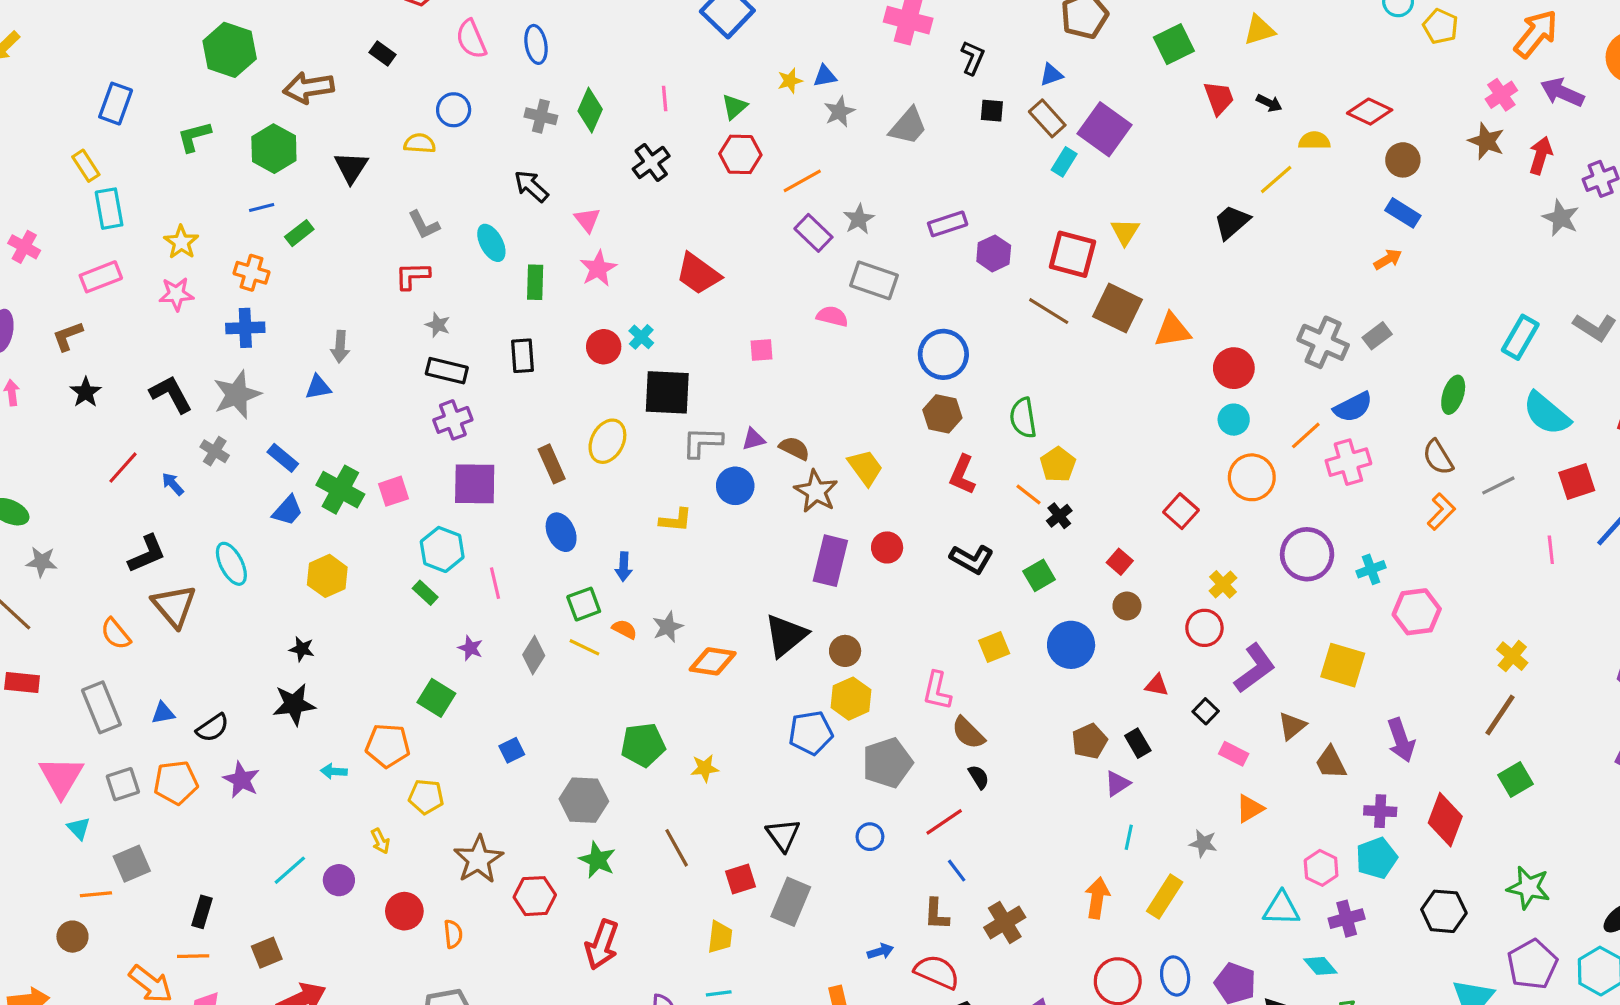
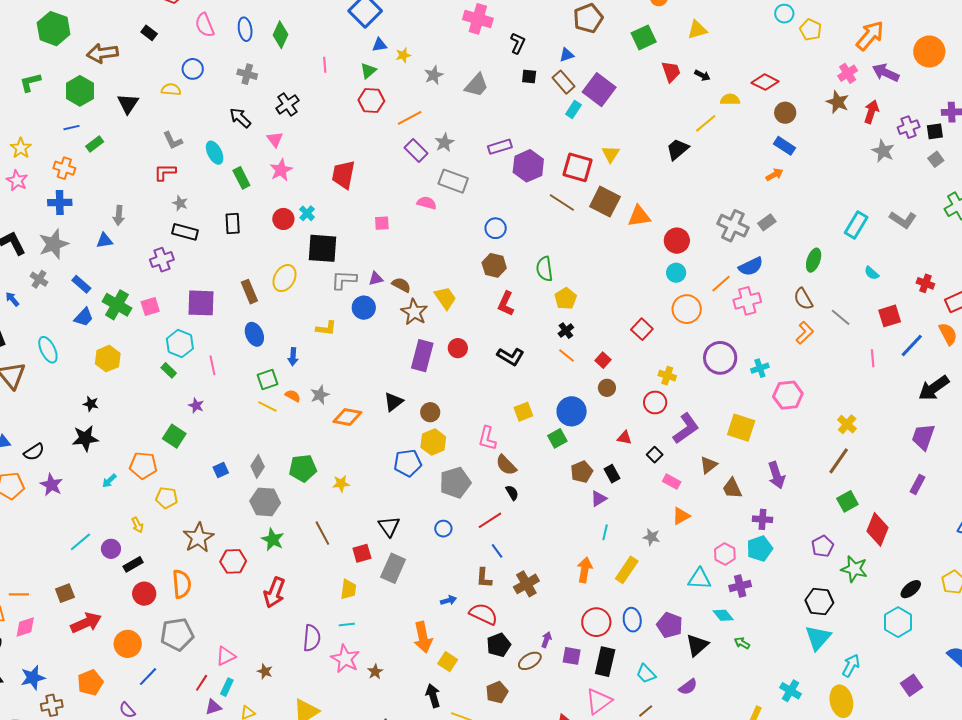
blue triangle: (825, 76) -> (379, 45), moved
green diamond: (590, 110) -> (281, 35), moved
black cross: (651, 162) -> (287, 104), moved
purple hexagon: (994, 253) -> (528, 166), size x1.4
red trapezoid: (698, 274) -> (343, 175), turned 64
green rectangle: (535, 282) -> (241, 178), turned -30
pink star: (176, 294) -> (17, 180), turned 30
blue circle: (943, 354) -> (496, 228), size x0.7
cyan semicircle: (1546, 414) -> (872, 273), size x0.5
purple cross: (453, 420) -> (162, 260), moved
gray line: (1498, 485) -> (841, 317), turned 65
orange line: (1028, 494) -> (567, 356), moved
green square: (1039, 575) -> (557, 438), moved
yellow cross: (1223, 584) -> (667, 376), turned -30
black triangle: (786, 635) -> (393, 402), size x0.7
gray diamond: (534, 655) -> (258, 466), moved
cyan arrow: (334, 771) -> (109, 481), turned -49
red diamond: (1445, 820) -> (877, 529), moved
red circle: (404, 911) -> (144, 594), moved
black hexagon: (1444, 911) -> (819, 602), moved
black rectangle: (202, 912) -> (133, 564), moved, turned 42
orange semicircle: (453, 934) -> (182, 584), size x1.6
purple pentagon: (1532, 964) -> (823, 546), moved, size x0.7

